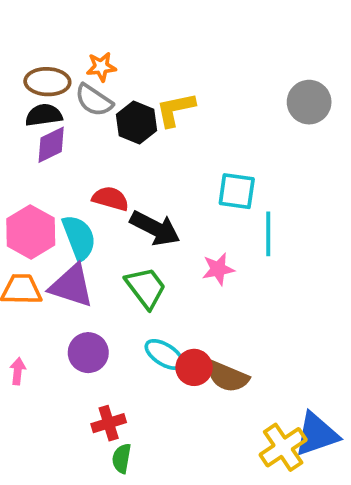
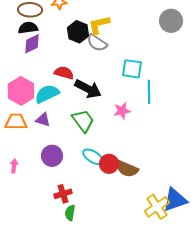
gray semicircle: (94, 100) -> (97, 43), moved
cyan semicircle: (79, 238) -> (47, 94), turned -95
purple triangle: (72, 286) -> (43, 120), size x0.6

